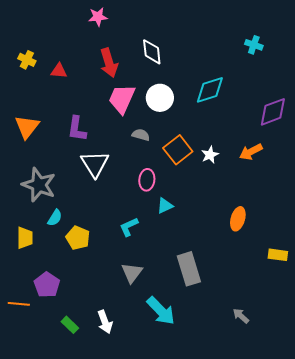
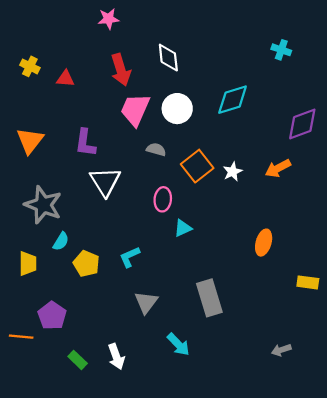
cyan L-shape: (129, 227) -> (130, 257), moved
cyan arrow: (161, 311) -> (178, 344), size x0.7
gray arrow: (241, 316) -> (281, 350), moved, turned -60

